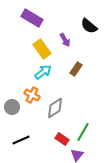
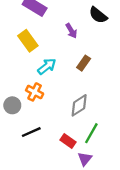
yellow rectangle: (42, 49) -> (28, 41), moved
gray diamond: (55, 108) -> (79, 105), moved
black line: (21, 140) -> (31, 132), moved

